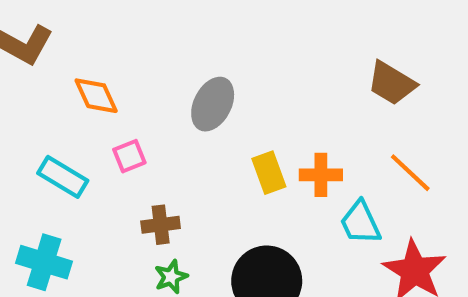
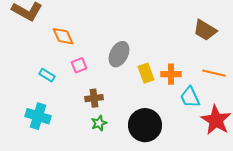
gray ellipse: (213, 104) -> (119, 54), moved
orange line: (410, 173) -> (214, 73), turned -30
cyan rectangle: (63, 177) -> (47, 75), size x0.7

